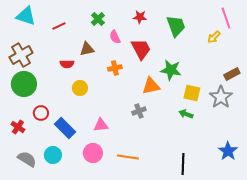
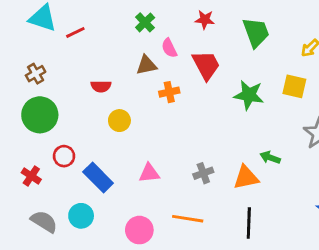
red line: (59, 26) -> (75, 32), moved
brown triangle: (87, 49) -> (146, 65), moved
brown cross: (21, 55) -> (36, 74), size x0.6
orange triangle: (151, 86) -> (246, 177), moved
yellow square: (192, 93) -> (294, 86), moved
gray cross: (139, 111) -> (203, 173), moved
pink circle: (93, 153) -> (139, 230), moved
black line: (183, 164) -> (249, 223), moved

